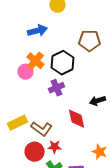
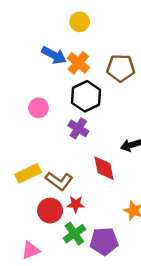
blue arrow: (38, 31) -> (54, 55), turned 42
orange cross: (36, 61) -> (78, 63), moved
purple cross: (57, 88) -> (78, 128), turned -35

